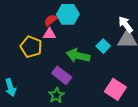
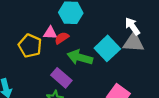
red semicircle: (51, 20) -> (62, 38), moved
cyan square: (103, 46) -> (107, 48), size x1.6

